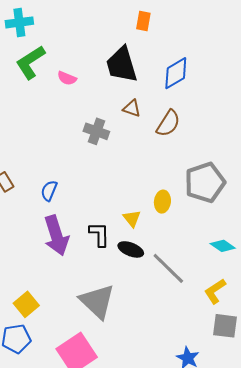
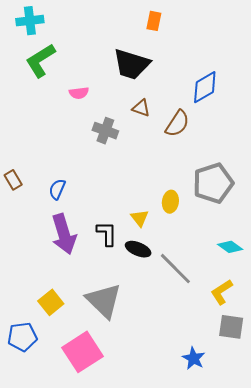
black trapezoid: (122, 65) -> (131, 64), turned -57
blue diamond: (176, 73) -> (205, 87), moved
pink semicircle: (67, 78) -> (79, 93), moved, turned -30
yellow square: (26, 304) -> (51, 302), moved

